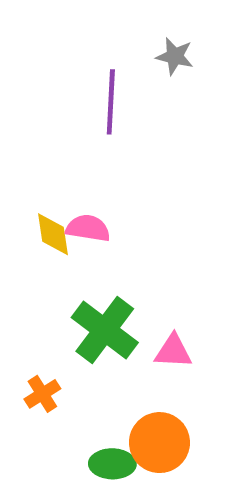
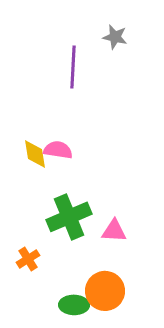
green cross: (105, 330) -> (69, 217), turned 30

